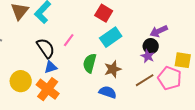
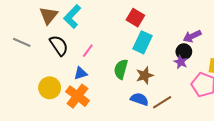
cyan rectangle: (111, 37) -> (143, 42), turned -30
pink line: (69, 40) -> (88, 51), moved
black semicircle: (46, 48) -> (59, 45), moved
brown line: (145, 80) -> (162, 102), moved

